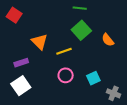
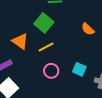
green square: (81, 30) -> (44, 23), moved
cyan square: (93, 78) -> (79, 69), turned -32

